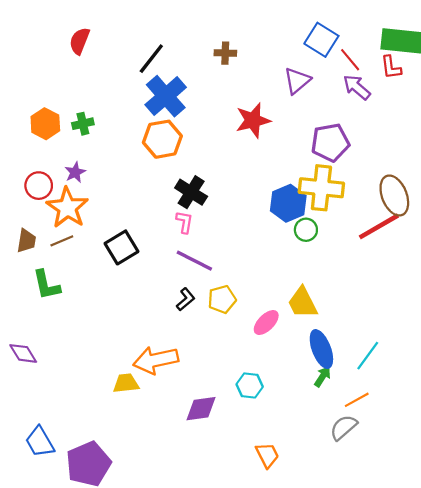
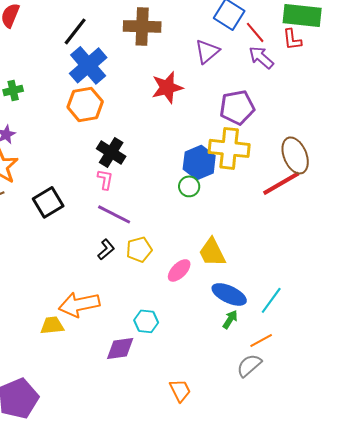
brown cross: (225, 53) -> (142, 26), size x1.8
green circle: (306, 230) -> (189, 186), moved
blue ellipse: (321, 349) -> (229, 294), turned -44
cyan hexagon: (250, 385) -> (146, 321), moved

